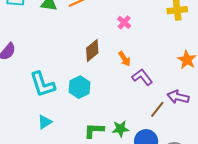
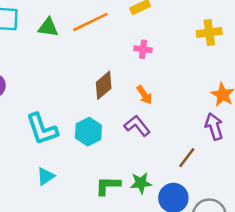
pink cross: (124, 22) -> (143, 49), turned -32
purple L-shape: (142, 77) -> (137, 126), moved
purple arrow: (178, 97) -> (214, 127), moved, turned 60

